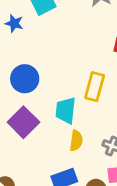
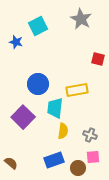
blue circle: (25, 79) -> (38, 84), moved
yellow rectangle: (95, 87) -> (77, 90), turned 65

